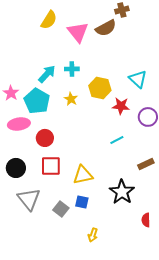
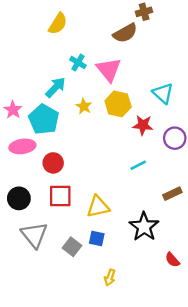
pink triangle: (78, 32) -> (109, 70), moved
cyan cross: (72, 69) -> (78, 63), moved, turned 32
yellow star: (71, 99) -> (84, 106), moved
red semicircle: (146, 220) -> (172, 260), turned -40

